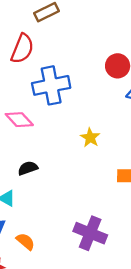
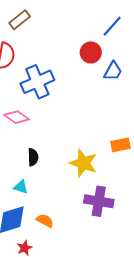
yellow star: (90, 138) -> (83, 163), moved, size x1.6
black semicircle: (28, 168) -> (33, 157), turned 120

